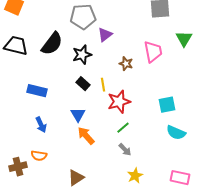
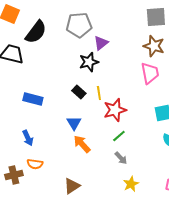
black semicircle: (52, 44) -> (36, 32), moved
pink trapezoid: (153, 52) -> (150, 73), moved
black star: (82, 55) -> (89, 62), moved
brown star: (126, 64) -> (154, 46), moved, size x1.5
blue arrow: (41, 125) -> (28, 138), moved

